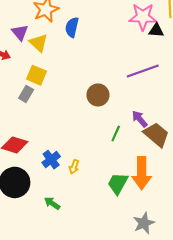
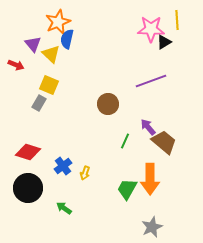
blue semicircle: (72, 27) -> (67, 39), moved
black triangle: (156, 30) -> (164, 42), turned -35

